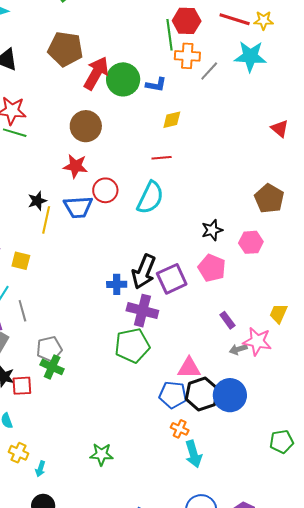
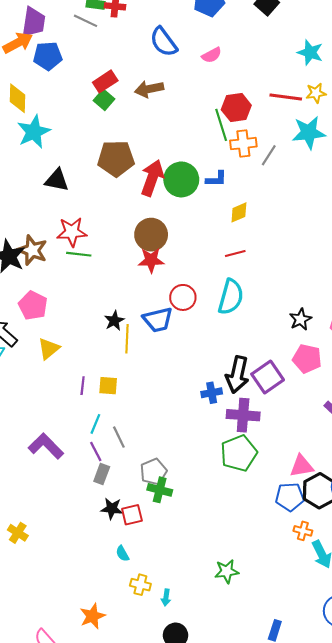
red star: (75, 166) -> (151, 260), moved

